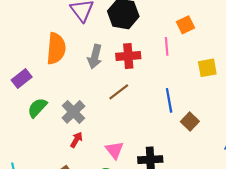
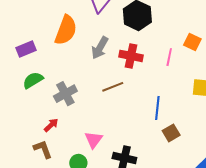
orange square: (186, 25) -> (192, 42), turned 36
red arrow: (76, 140) -> (51, 125), moved

